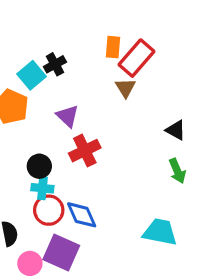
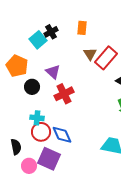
red rectangle: (137, 58) -> (106, 58), moved
black cross: (55, 64) -> (51, 32), moved
cyan square: (31, 75) -> (38, 40), moved
black circle: (39, 166) -> (32, 87), moved

